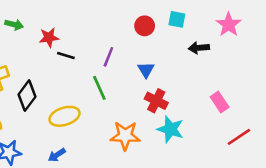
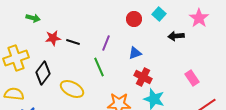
cyan square: (177, 19) -> (159, 14), turned 32
red star: (49, 37) -> (53, 38), moved
blue triangle: (146, 70) -> (135, 53), turned 40
yellow ellipse: (64, 116) -> (72, 89), turned 45

